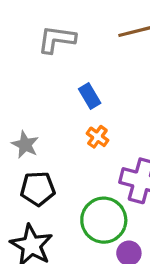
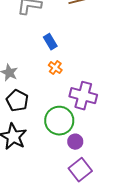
black pentagon: (38, 189) -> (17, 101), turned 30

